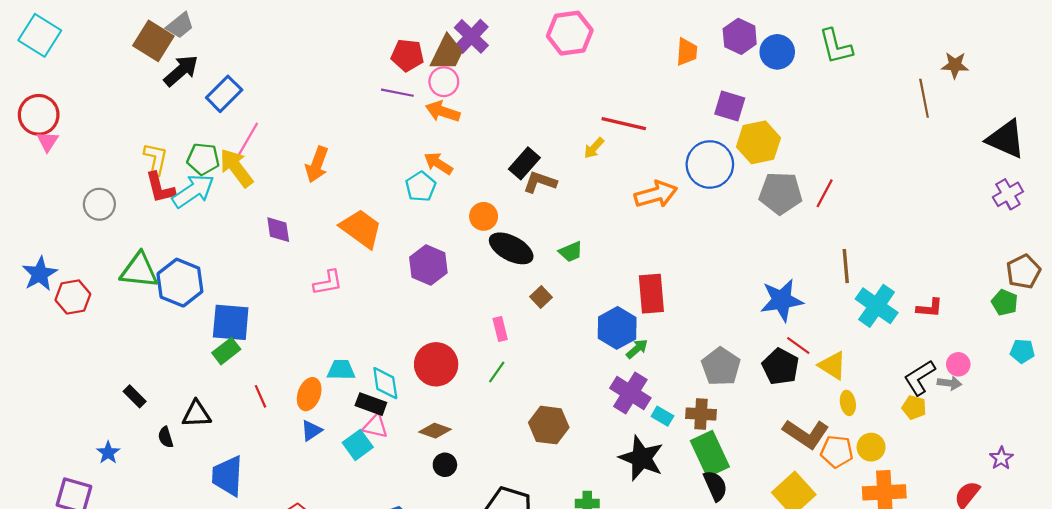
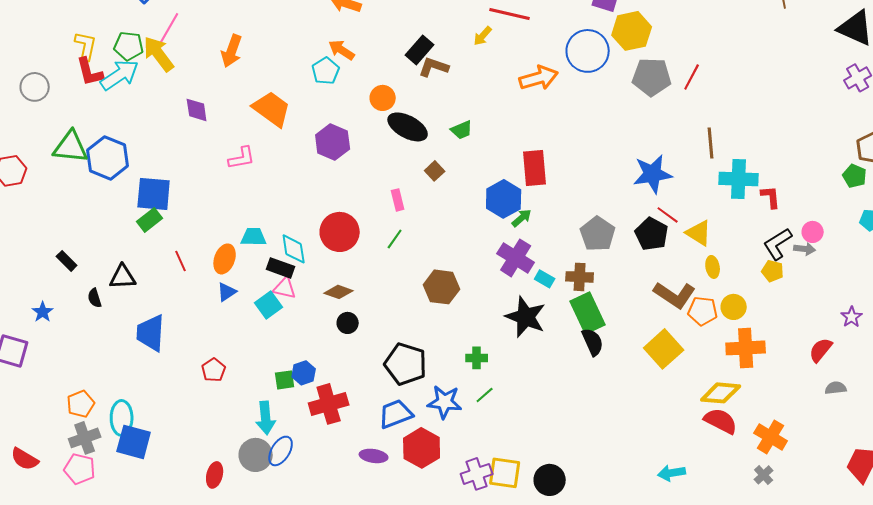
cyan cross: (877, 306) -> (739, 179), turned -33
red L-shape: (930, 308) -> (771, 197), moved, turned -100

